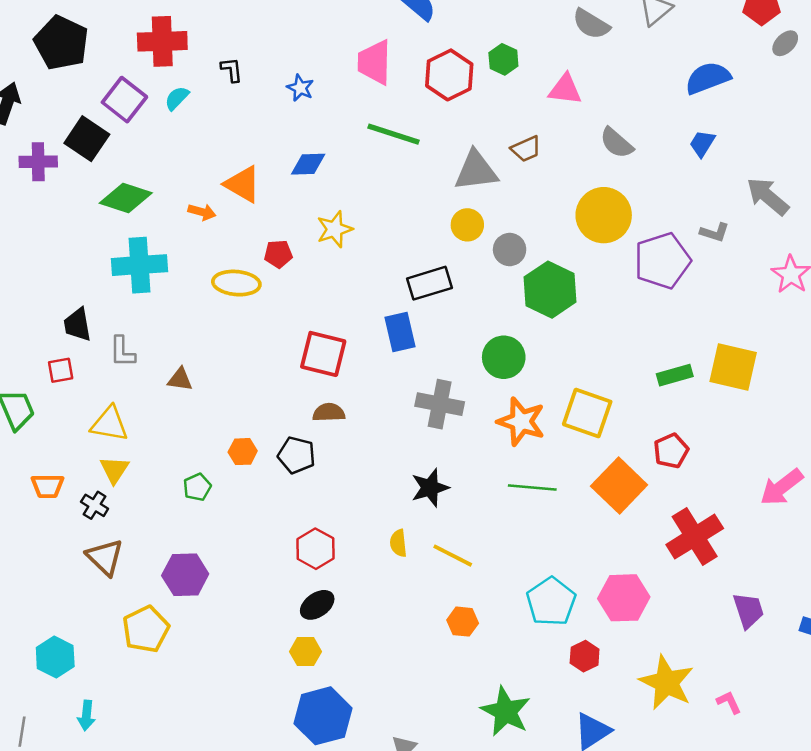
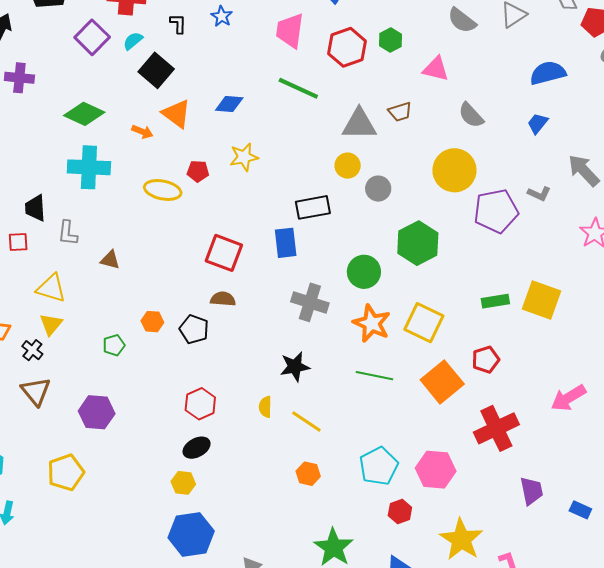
blue star: (300, 88) -> (222, 16), moved
black square: (87, 139) -> (156, 70), moved
green hexagon: (550, 290) -> (418, 243), moved
yellow pentagon: (146, 629) -> (66, 472), moved

